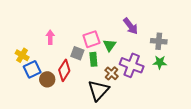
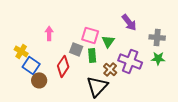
pink square: (91, 39) -> (90, 35), turned 36
blue square: (32, 69) -> (31, 65), turned -30
brown circle: (47, 79) -> (39, 80), moved

